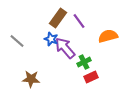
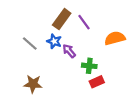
gray line: (17, 41) -> (30, 43), moved
purple arrow: (65, 48) -> (69, 51), size x0.6
green cross: (84, 62) -> (89, 66), turned 32

